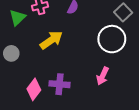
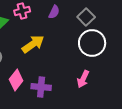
gray square: (123, 12) -> (86, 17), moved
pink diamond: (34, 89) -> (16, 80), moved

